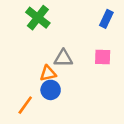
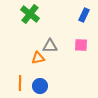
blue circle: (51, 90) -> (40, 86), moved
orange line: (25, 105) -> (20, 83), turned -35

